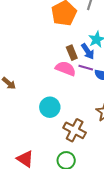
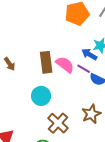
blue arrow: (88, 51) -> (89, 54), turned 140
brown rectangle: (72, 53) -> (46, 62), moved, size x1.5

